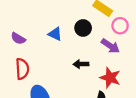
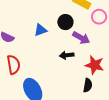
blue triangle: (55, 34) -> (40, 30), turned -40
purple arrow: (110, 46) -> (81, 38), moved

